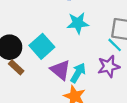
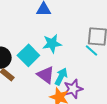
cyan star: (78, 23) -> (52, 44), moved
purple star: (109, 66) -> (73, 89), moved

